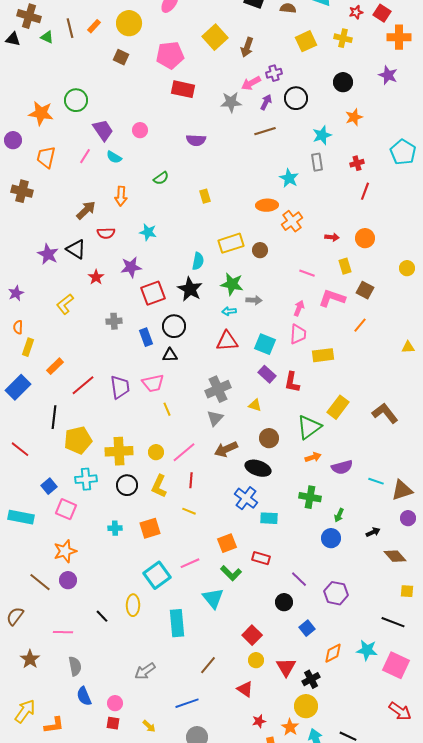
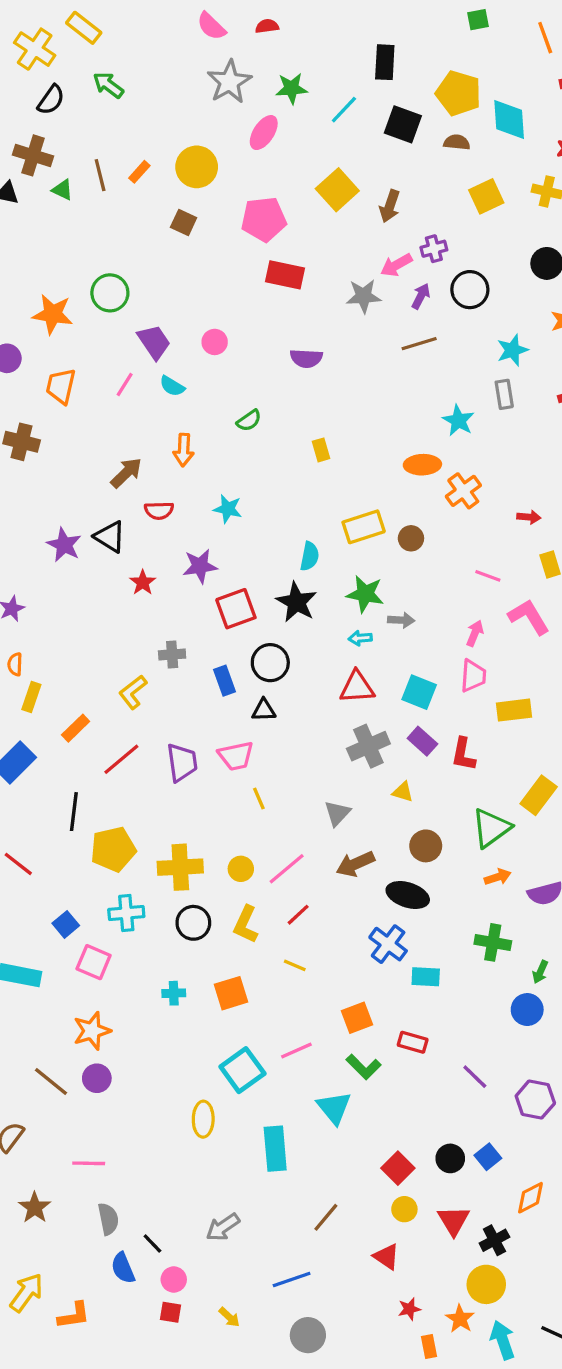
pink L-shape: (332, 298) -> (529, 617), turned 40
yellow L-shape: (65, 304) -> (133, 692), moved
gray cross: (218, 389) -> (368, 746), moved
red line: (191, 480) -> (298, 915), turned 42
black circle: (284, 602) -> (450, 1158), moved
black line: (102, 616) -> (152, 1244), moved

